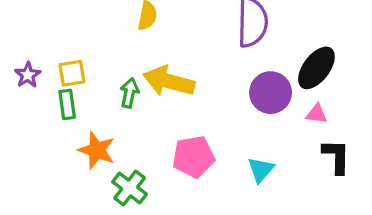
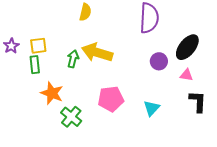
purple circle: (271, 93) -> (159, 61), size x0.7

